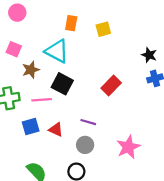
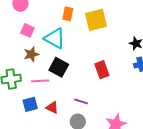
yellow square: (103, 29) -> (96, 20), size x1.6
pink square: (14, 49) -> (27, 30), moved
red rectangle: (111, 86) -> (102, 70), turned -66

